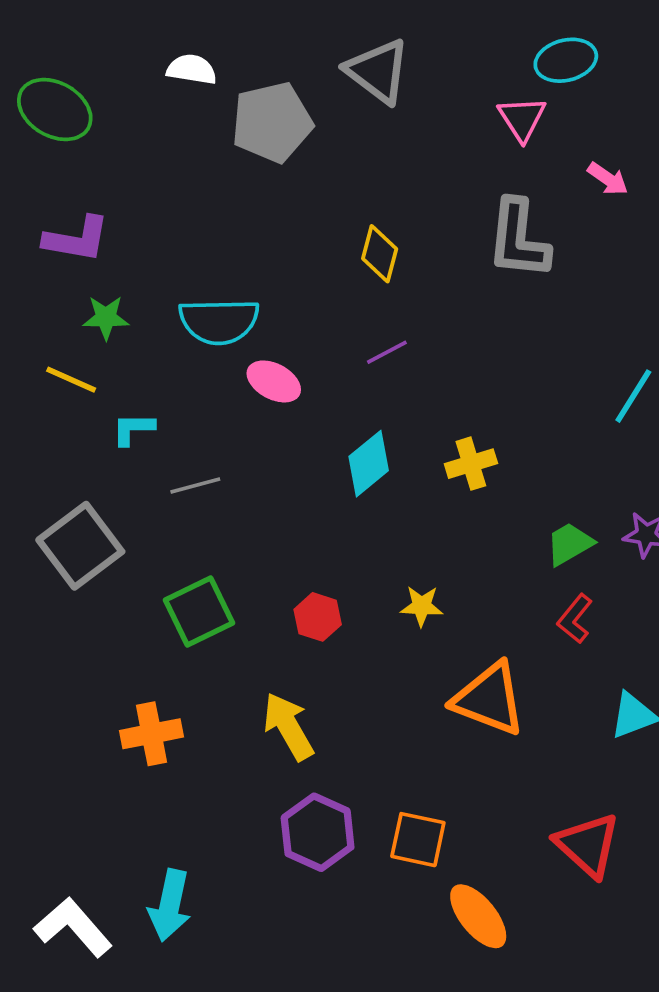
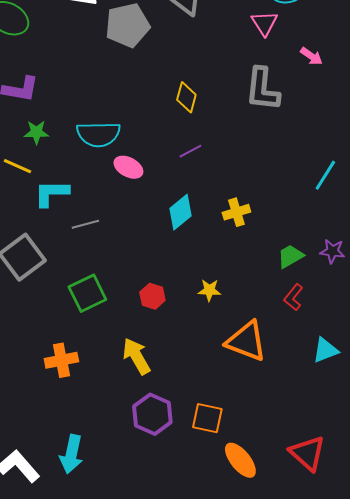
cyan L-shape: (133, 429) -> (51, 193), size x1.5
red triangle: (588, 845) -> (307, 453), moved

